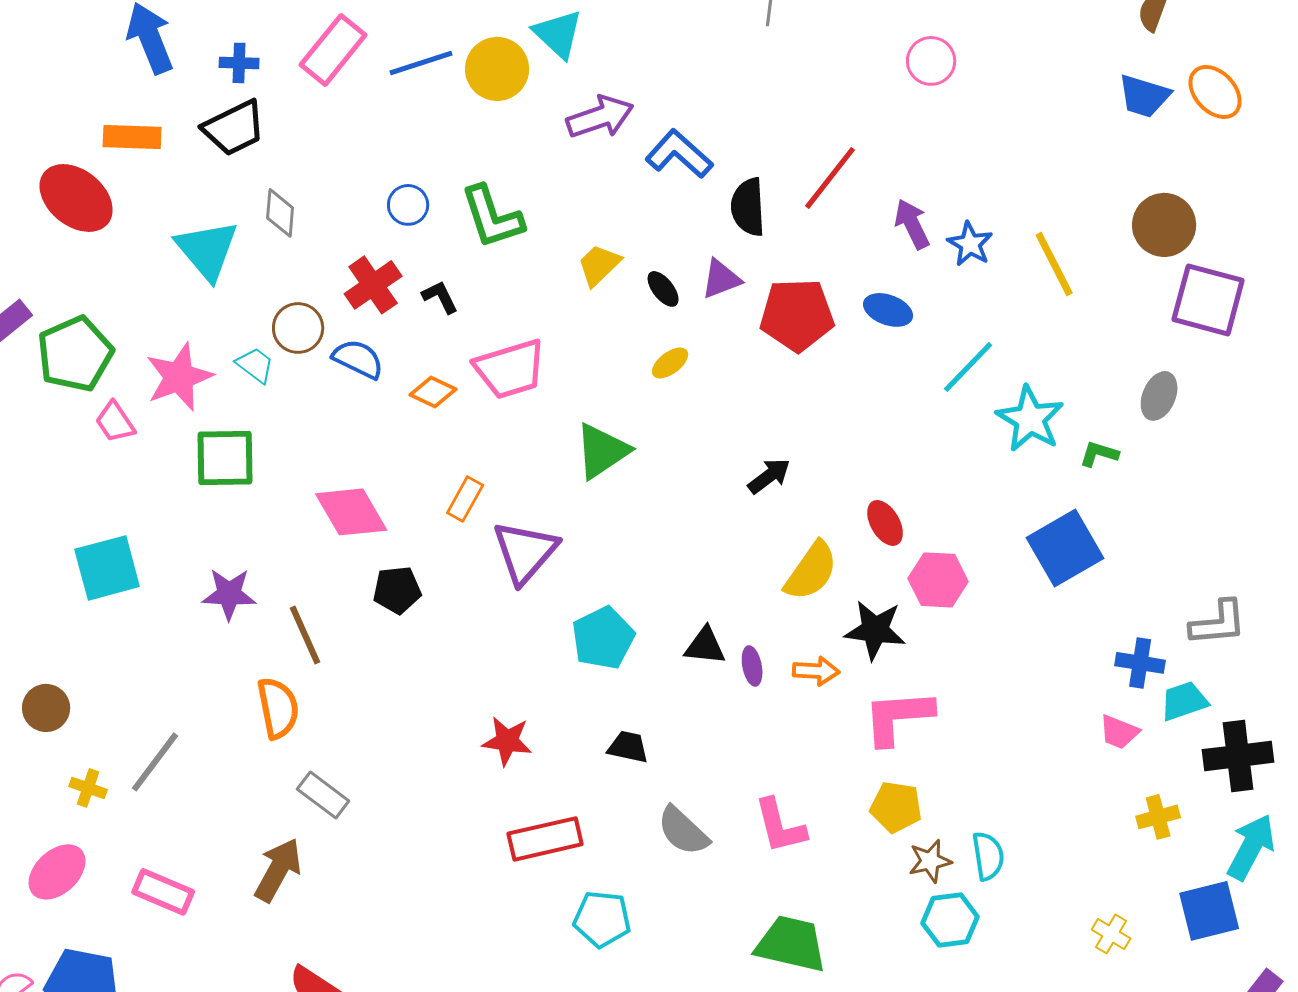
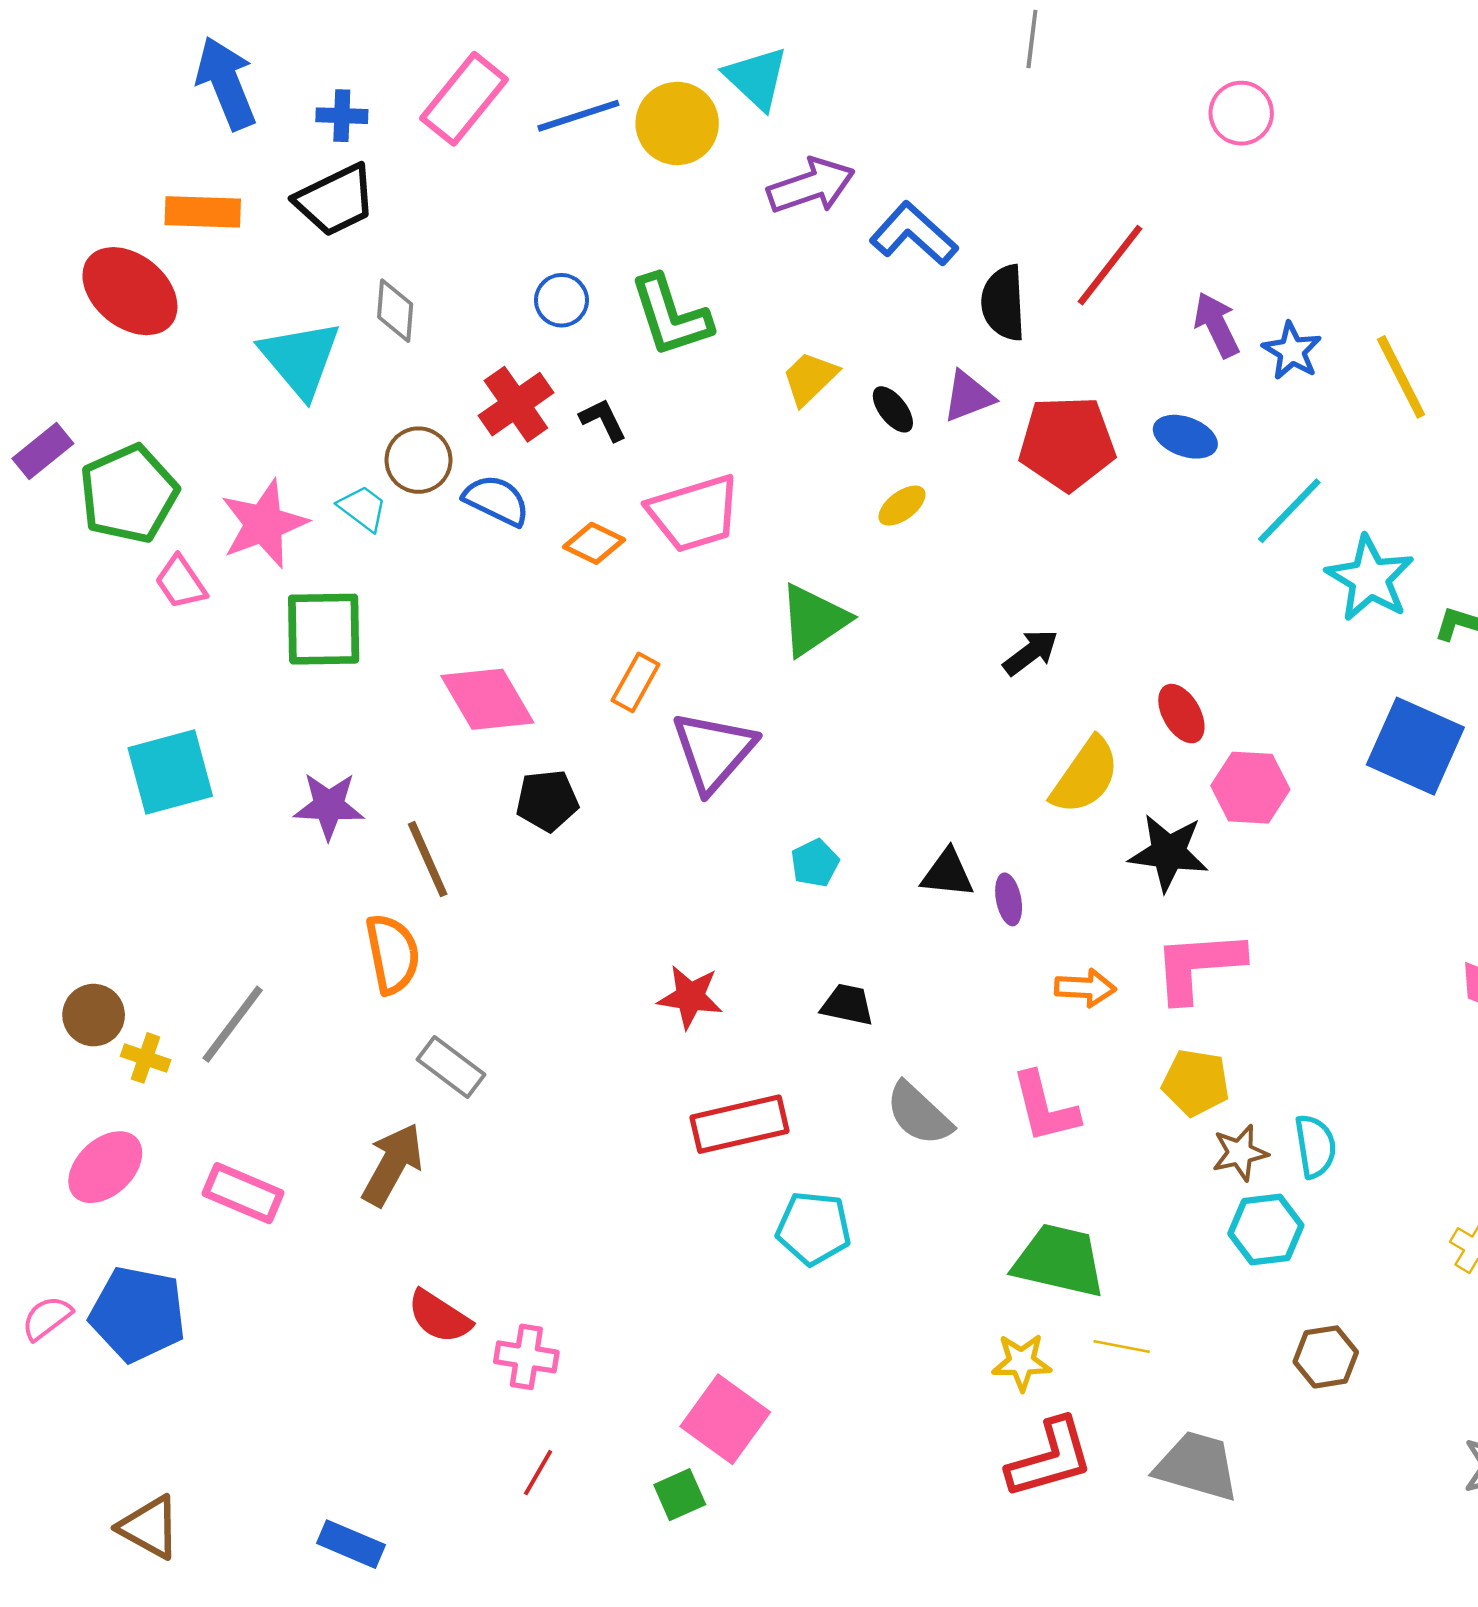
blue square: (1065, 548) -> (1415, 746), turned -36
cyan pentagon: (603, 638) -> (815, 863), size x0.6
orange arrow: (816, 671) -> (1085, 988), moved
brown circle: (46, 708) -> (94, 1015), moved

